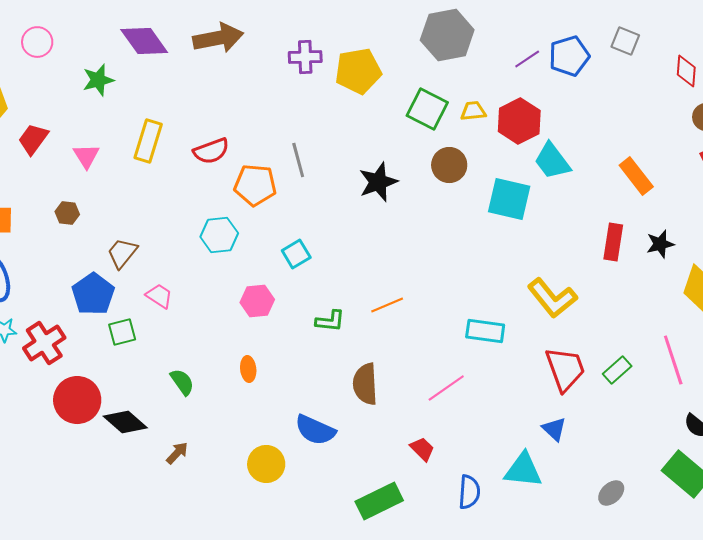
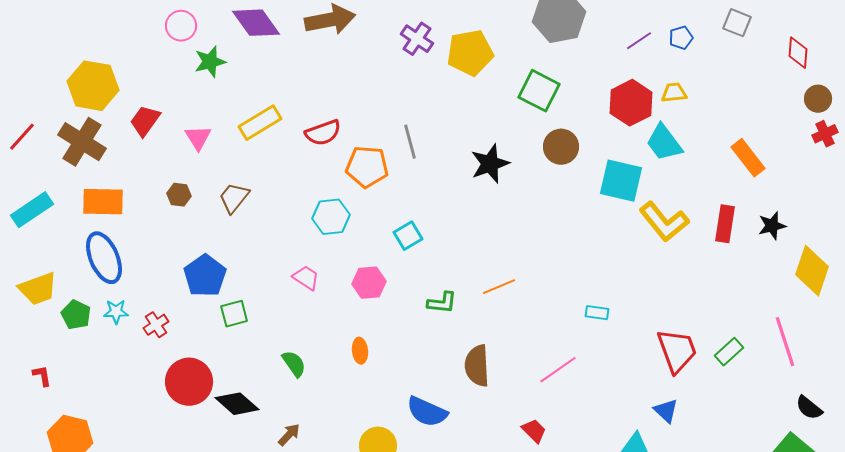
pink circle: (37, 42) -> (181, 26), moved
blue pentagon: (569, 56) -> (681, 38), size x0.6
purple cross: (305, 57) -> (417, 39), turned 36
yellow trapezoid: (473, 111) -> (674, 93), moved
yellow rectangle: (148, 141) -> (260, 123), turned 42
brown trapezoid: (122, 253) -> (234, 198), moved
pink trapezoid: (159, 296) -> (306, 278), moved
yellow L-shape: (552, 298) -> (664, 222), moved
cyan rectangle: (485, 331) -> (597, 313), size x0.6
red cross: (44, 343) -> (156, 325), size x0.6

